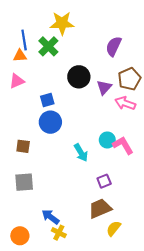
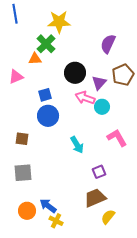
blue line: (24, 40) -> (15, 14), moved
orange triangle: (20, 56) -> (35, 59), moved
pink arrow: (125, 103) -> (85, 98), moved
cyan circle: (107, 140) -> (102, 107), moved
orange circle: (20, 236) -> (27, 211), moved

